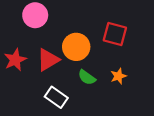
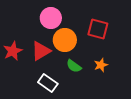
pink circle: (35, 15) -> (51, 18), moved

